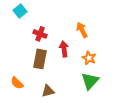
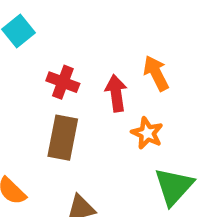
red arrow: (64, 49) -> (116, 93), moved
orange star: (89, 58) -> (147, 133), moved

